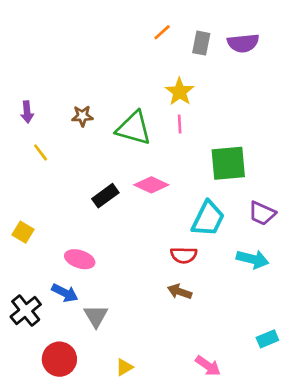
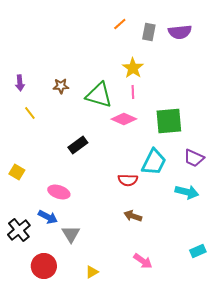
pink diamond: (151, 185) -> (124, 119), moved
red semicircle: (184, 255) -> (128, 180), moved
pink arrow: (208, 366) -> (143, 261), moved

